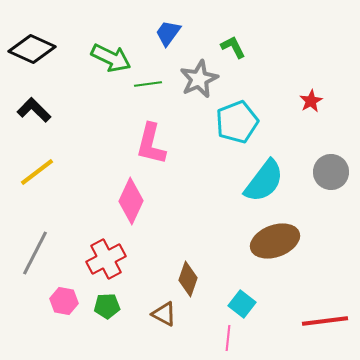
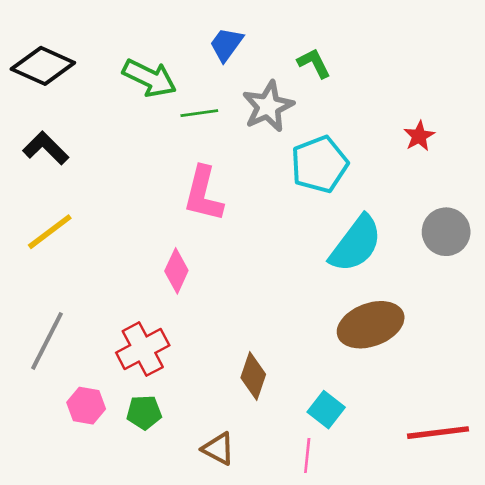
pink diamond: (131, 201) -> (176, 271), size x0.7
brown triangle: (164, 314) -> (218, 449), moved

